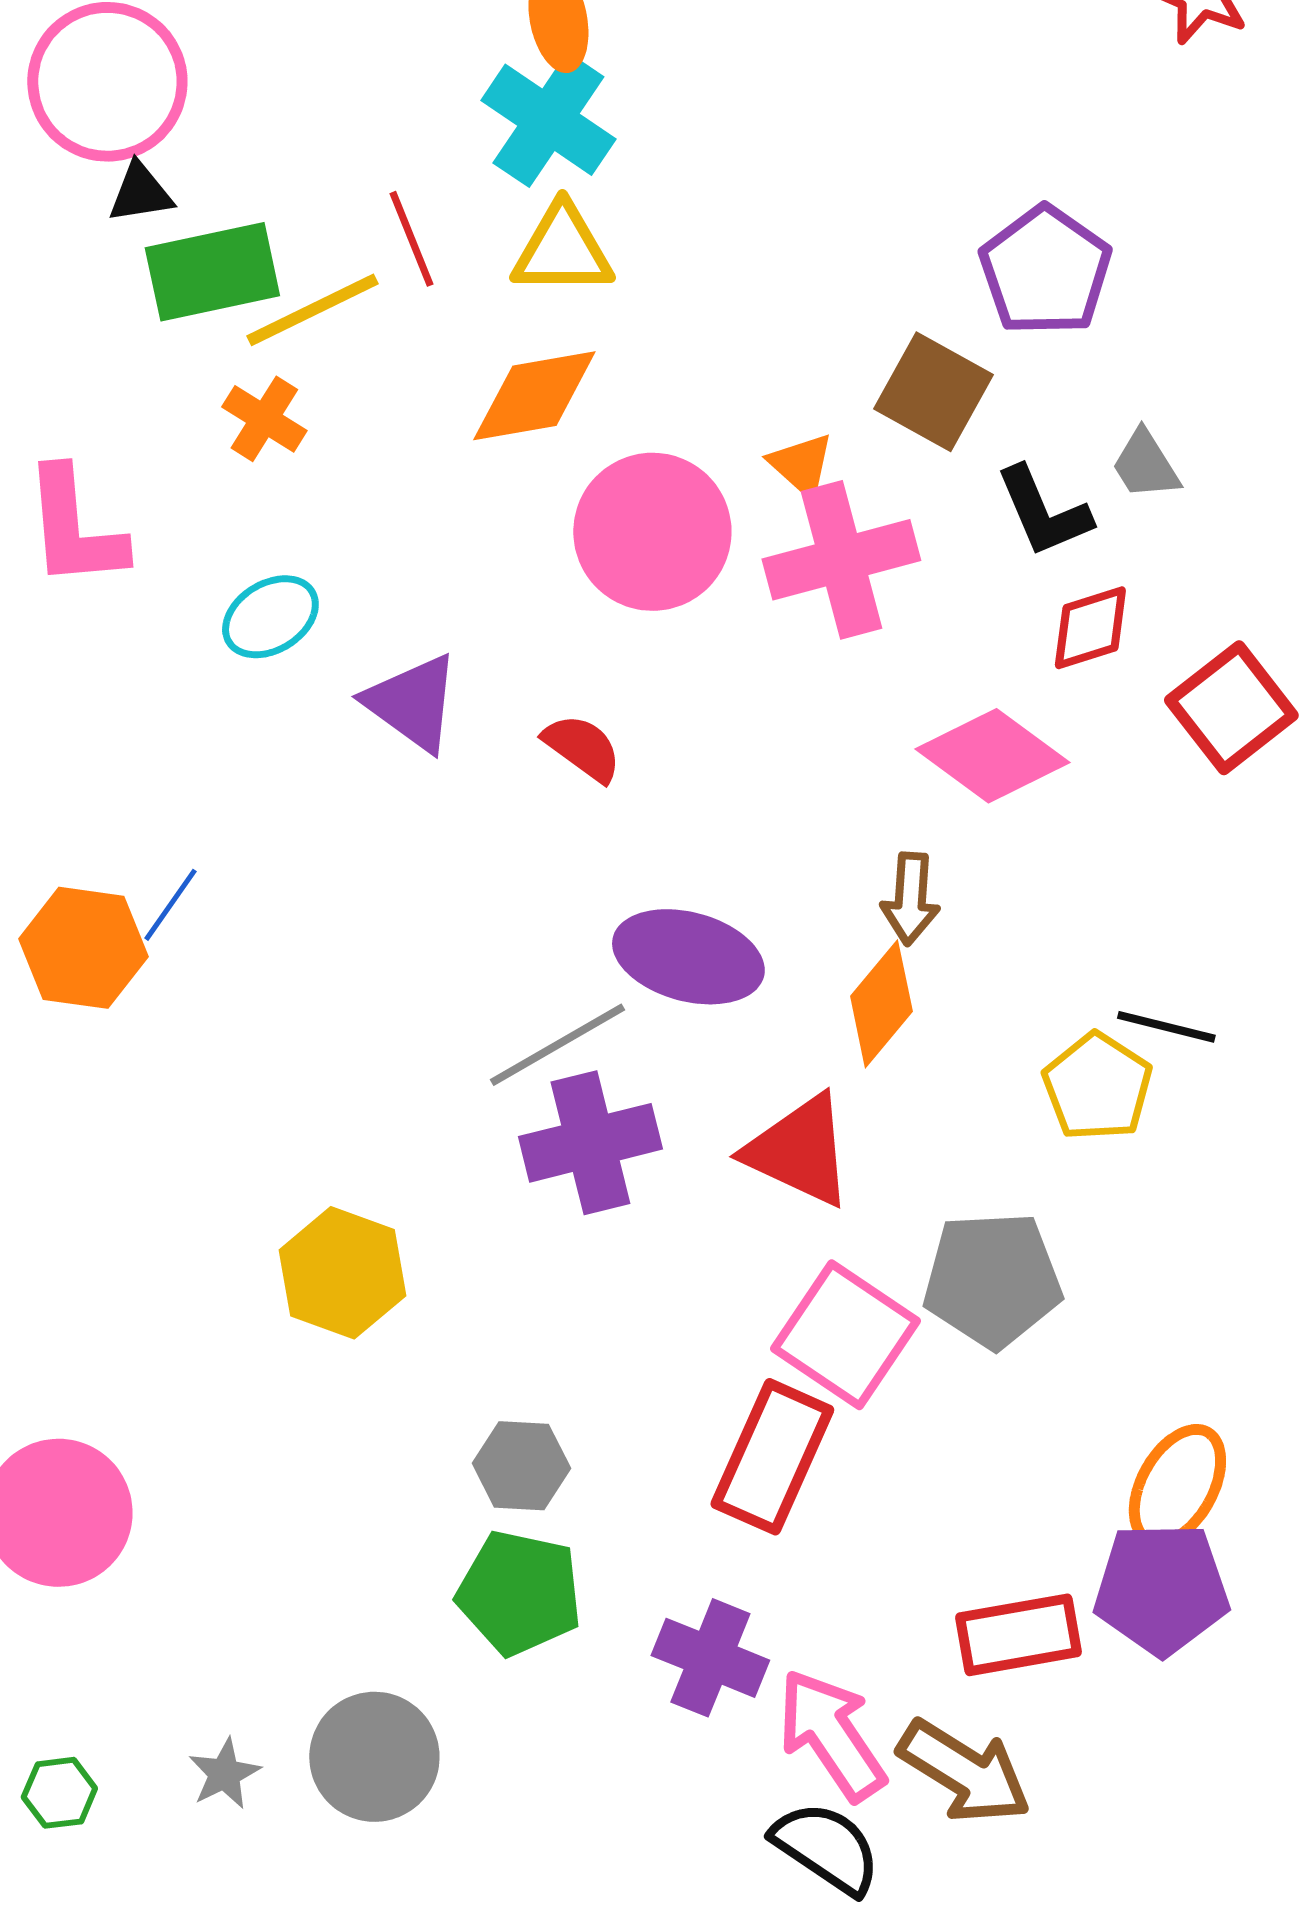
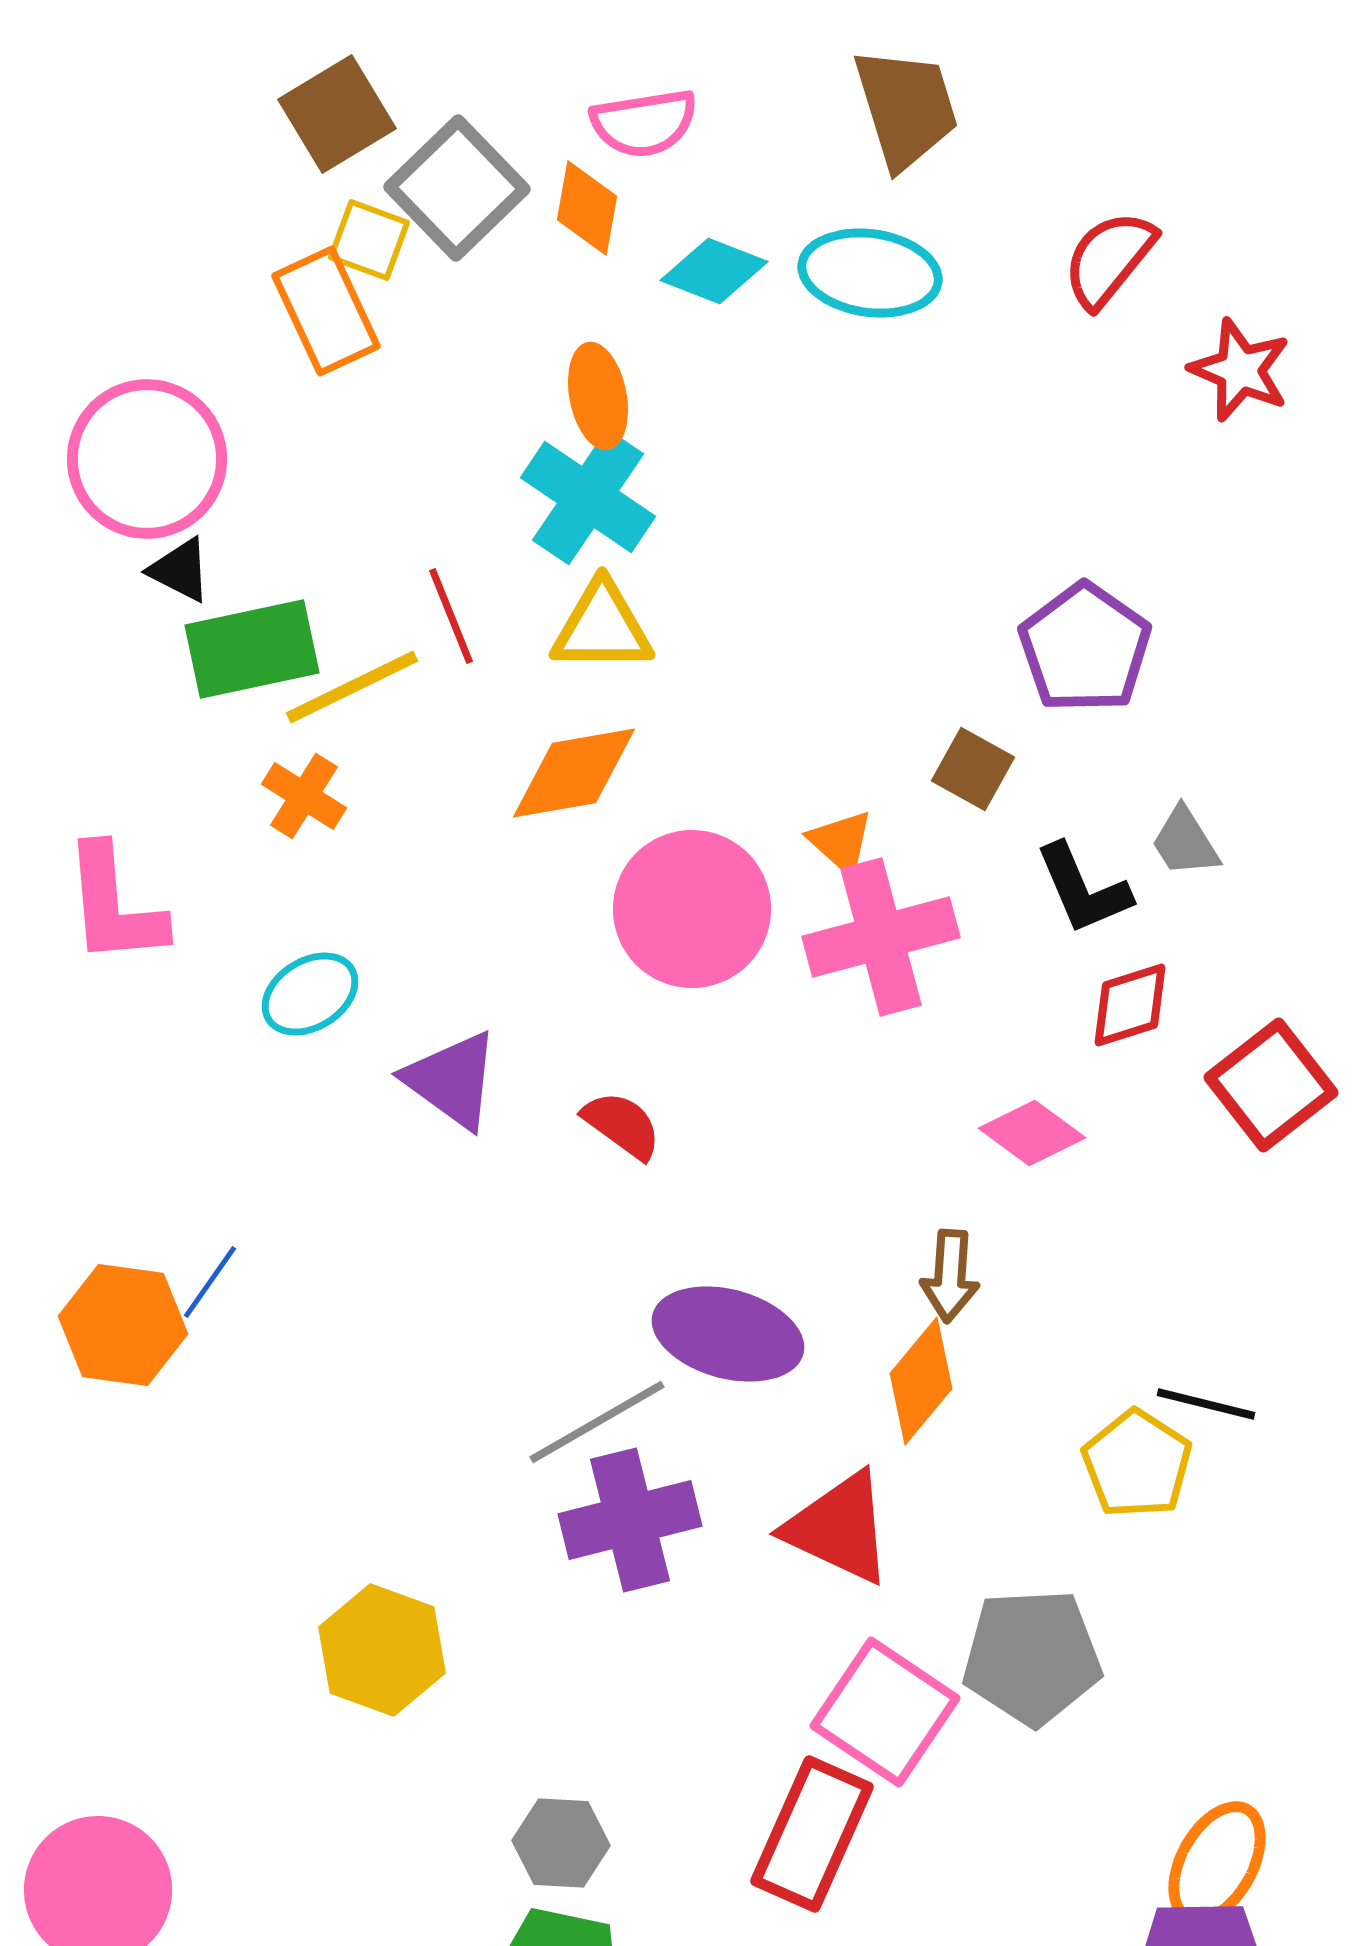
black triangle: (140, 193) -> (180, 570), turned 36
brown square: (933, 392) -> (973, 769), size x0.7
pink diamond: (992, 756) -> (1032, 1133), size x0.7

